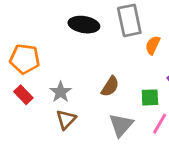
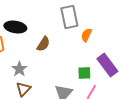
black ellipse: (84, 25) -> (15, 27), moved
brown semicircle: (110, 86) -> (43, 44), moved

